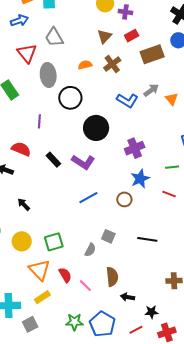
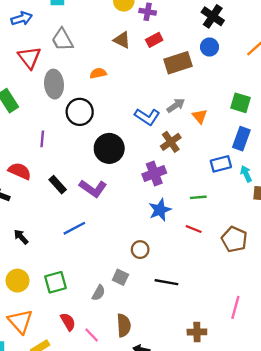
brown triangle: (104, 36) -> (122, 40), turned -49
brown cross: (112, 64) -> (171, 142), moved
blue line: (88, 198) -> (74, 228), moved
brown circle: (124, 199) -> (140, 250), moved
orange triangle: (39, 270) -> (20, 321), moved

